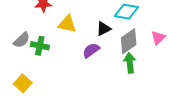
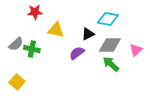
pink triangle: (158, 38) -> (136, 50), moved
gray diamond: (129, 41) -> (110, 45), turned 35
green arrow: (130, 63) -> (111, 64), turned -42

